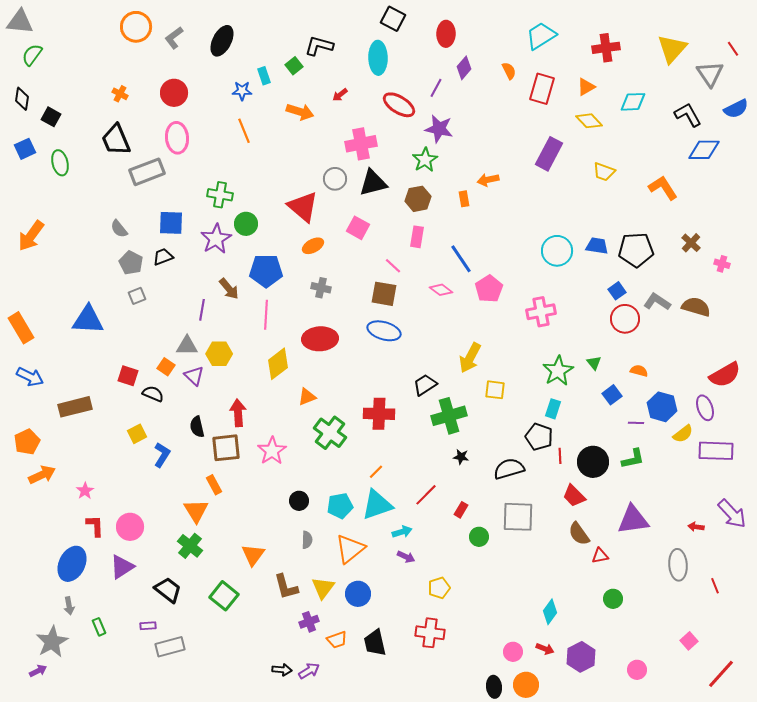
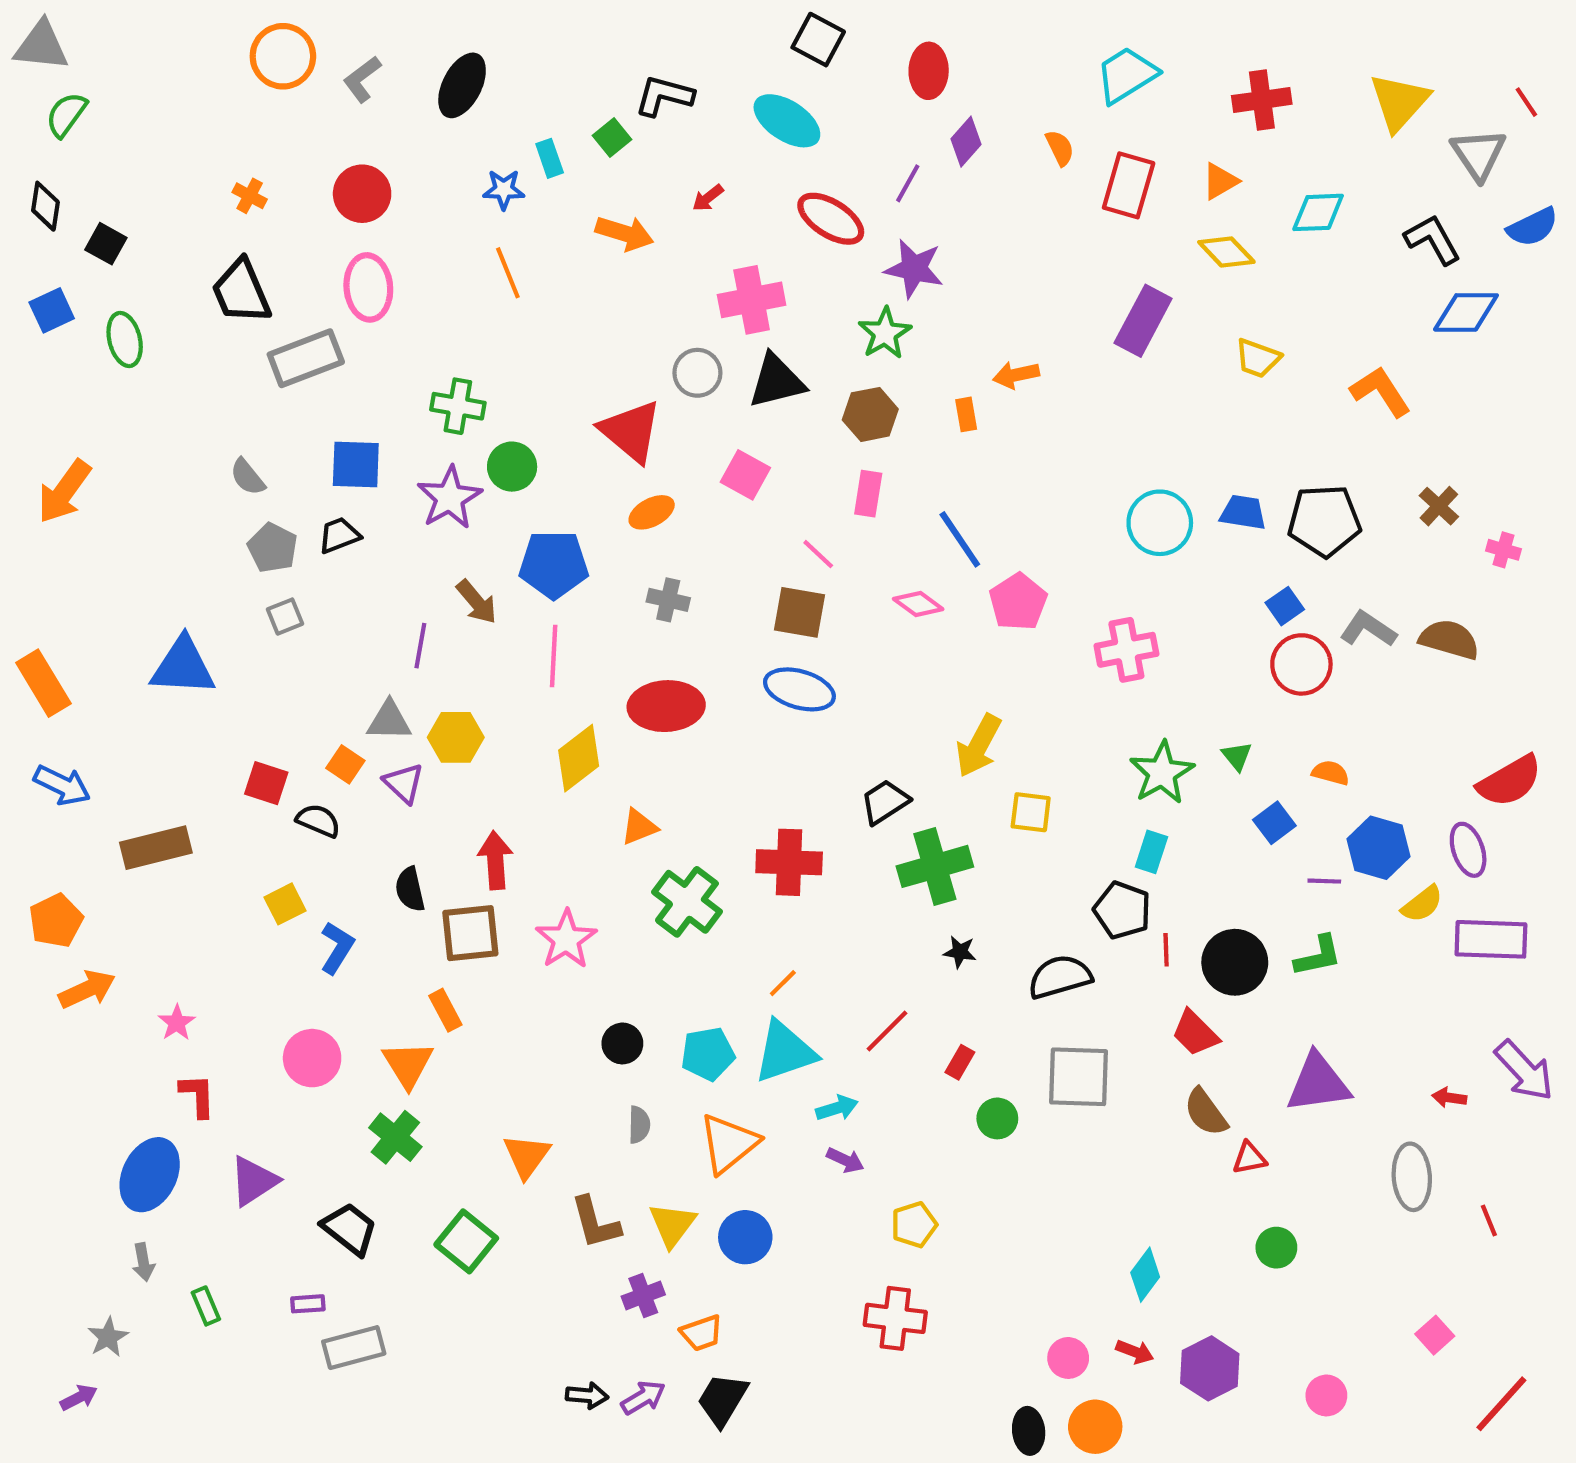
cyan ellipse: (378, 58) -> (787, 121), turned -56
pink circle: (130, 527) -> (312, 1058), moved
gray star: (52, 642) -> (108, 1337), size x0.6
black trapezoid: (375, 643) -> (722, 1400), moved, turned 44

